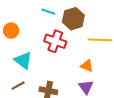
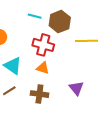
orange triangle: (87, 66) -> (43, 68), moved

